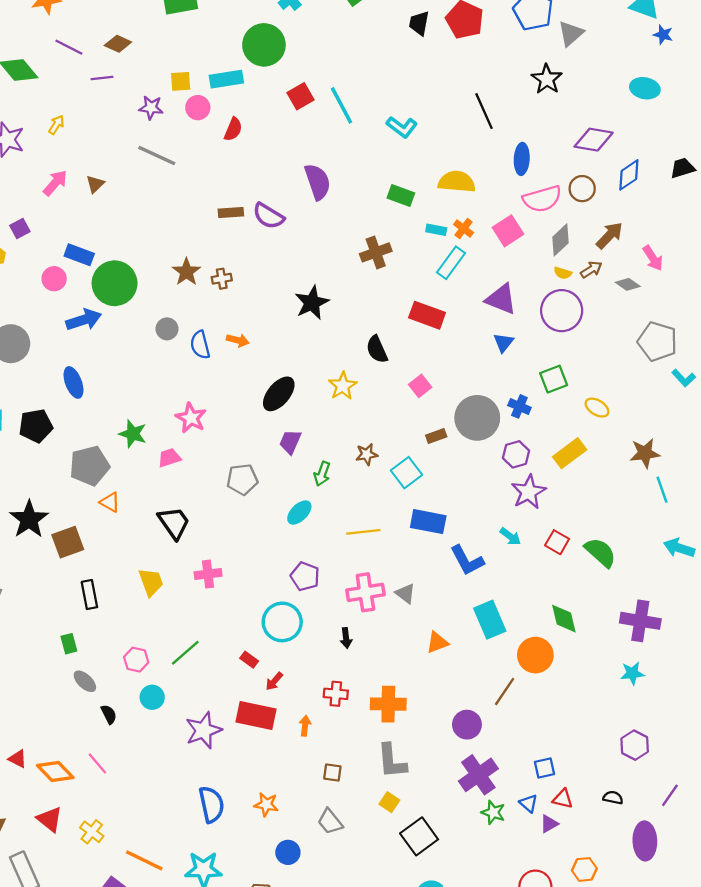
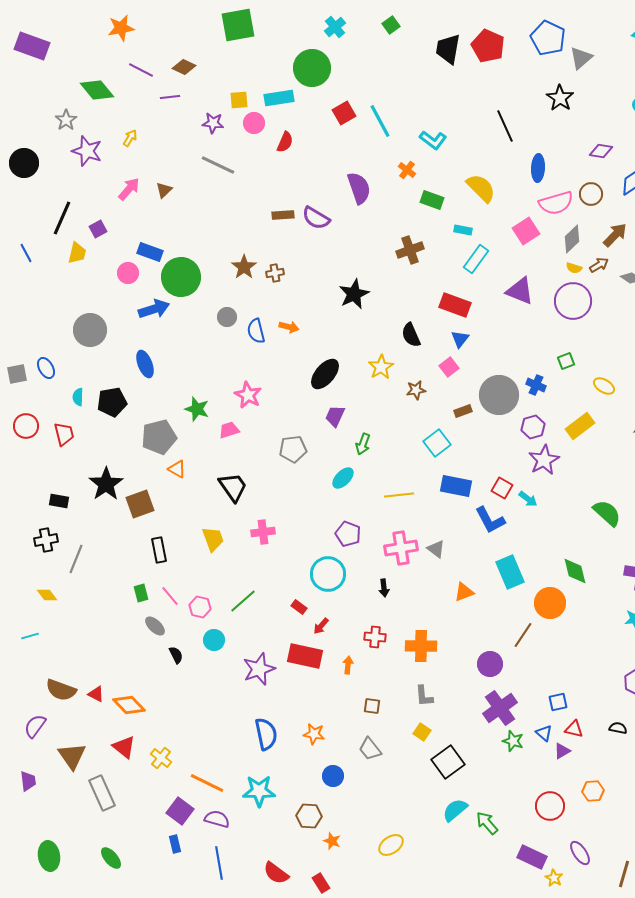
black trapezoid: (419, 23) -> (448, 49), size x1.4
purple diamond: (594, 140) -> (601, 151), size x0.7
yellow semicircle: (457, 182) -> (481, 188), turned 40
orange cross: (464, 229) -> (407, 170), moved
blue triangle: (503, 343) -> (460, 339), moved
green square: (554, 379) -> (566, 361), size x0.7
brown star: (367, 454) -> (416, 390), moved
red square: (557, 542) -> (502, 488), moved
gray L-shape: (392, 761) -> (424, 696), size x0.7
pink line: (97, 763) -> (170, 596), moved

